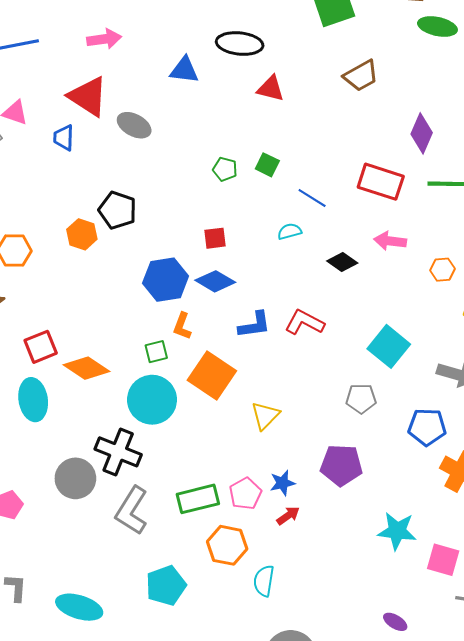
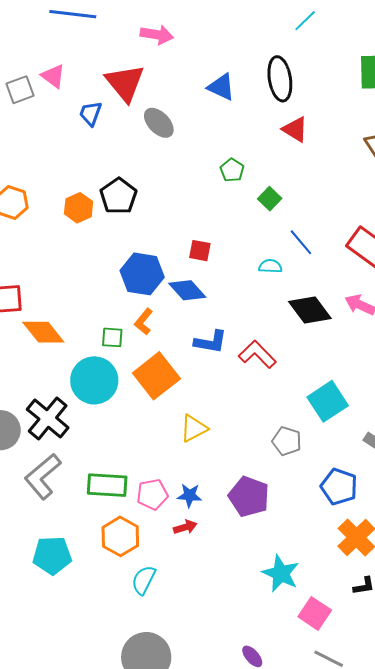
black ellipse: (240, 44) -> (280, 79), turned 57
green pentagon: (225, 169) -> (232, 170), moved
black diamond: (342, 262) -> (310, 310), size x1.5

